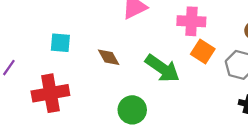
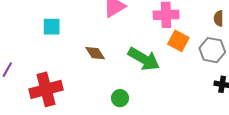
cyan square: (60, 43) -> (52, 27), moved
green circle: (132, 110) -> (120, 98), size x0.7

